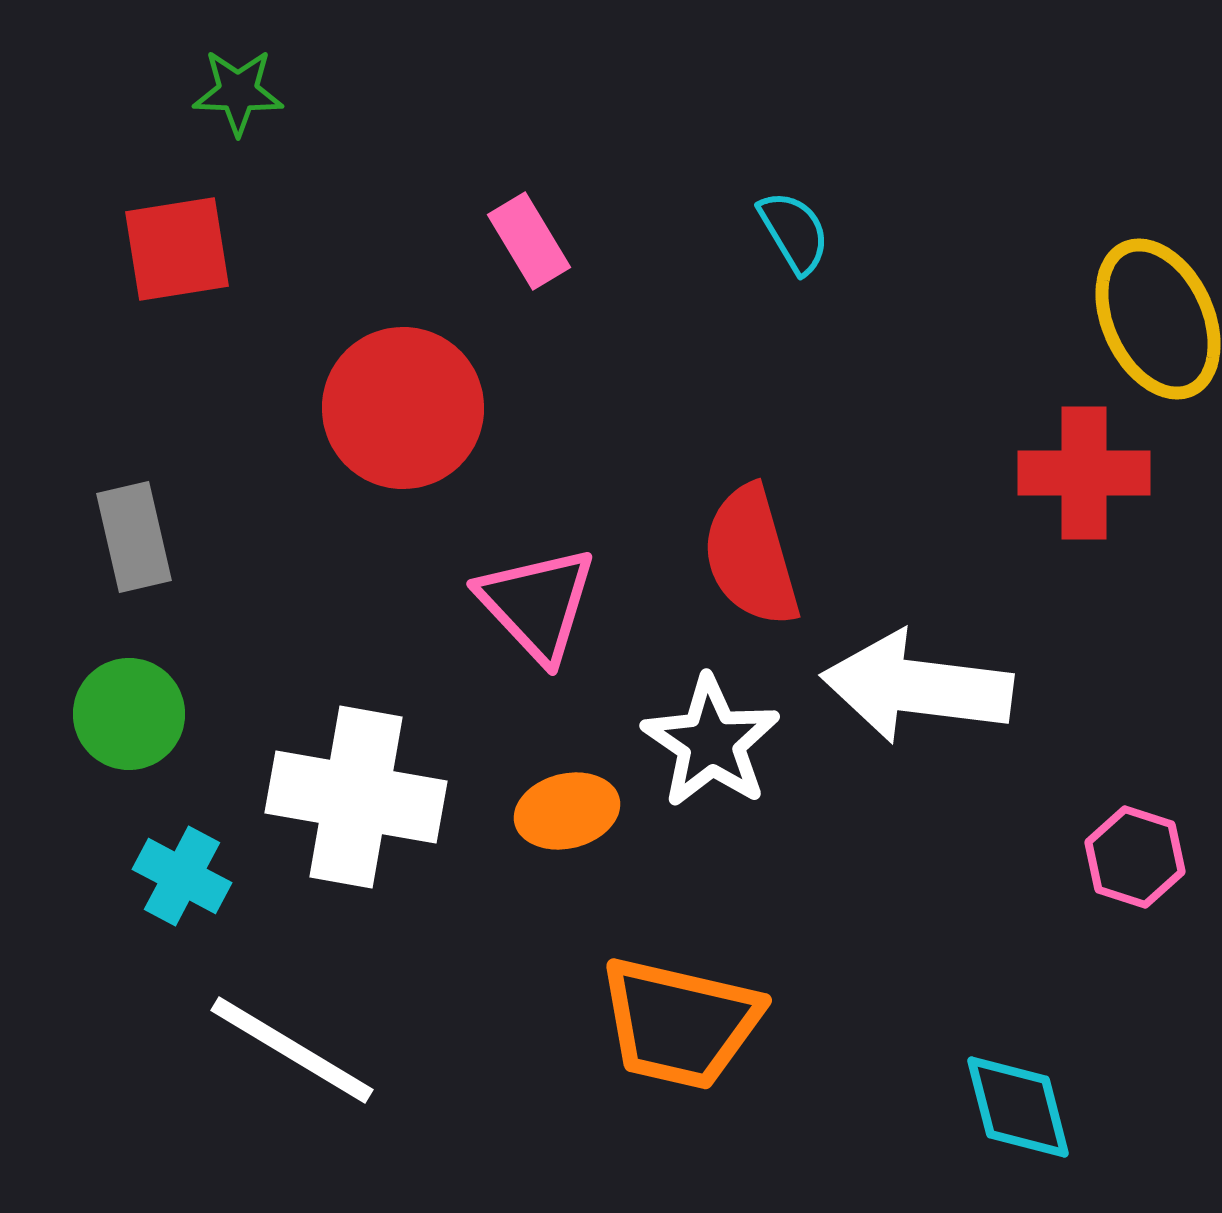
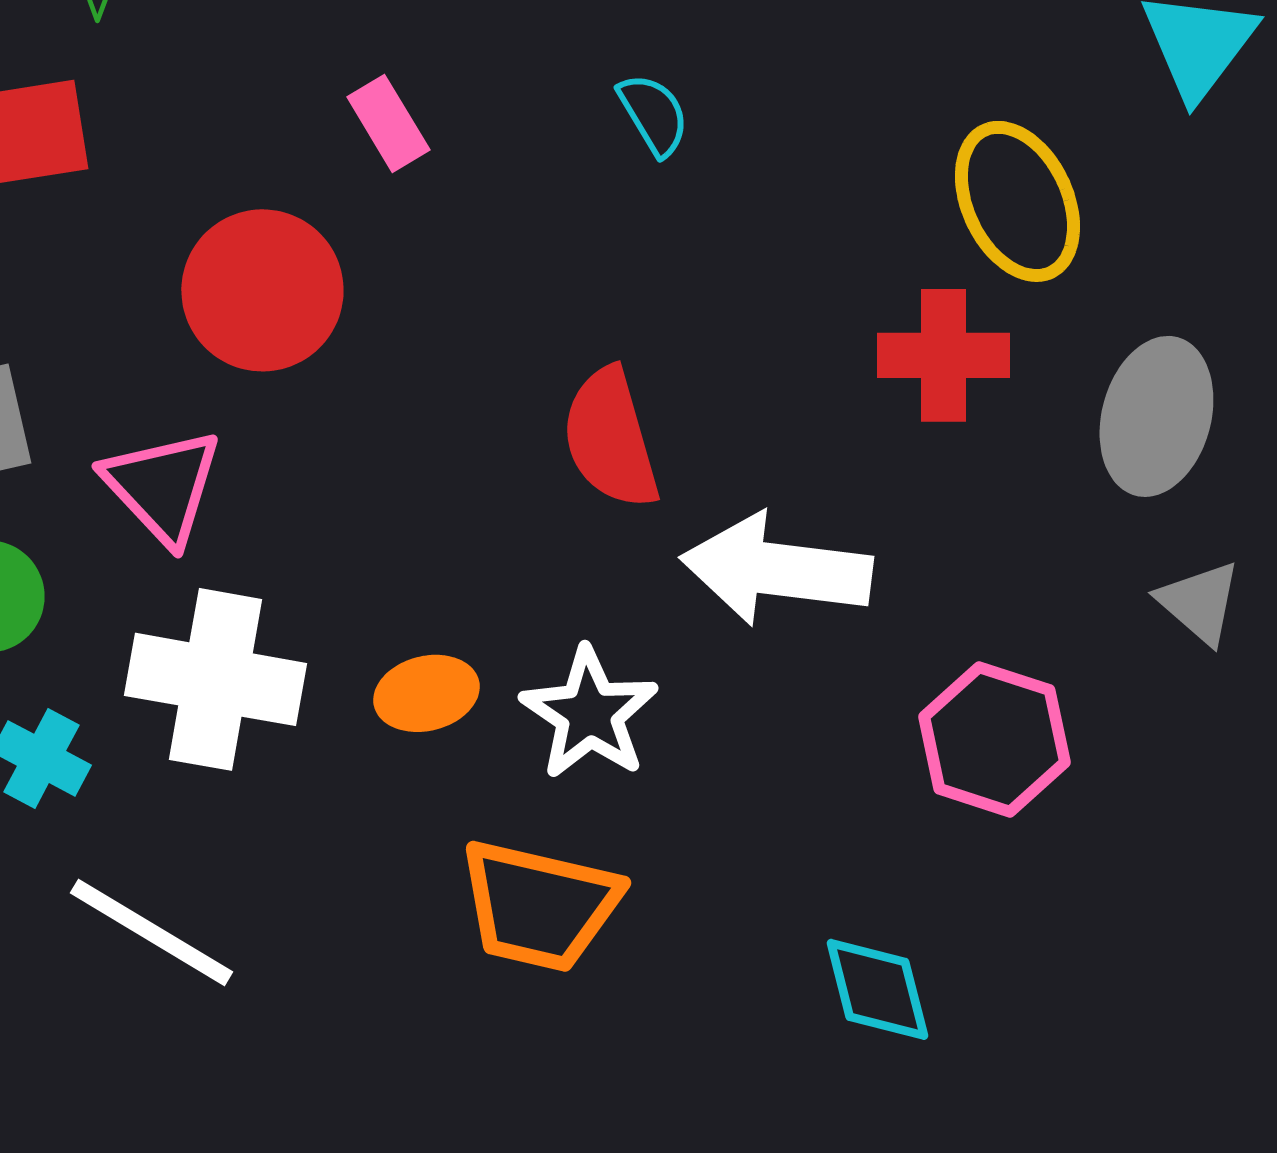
pink triangle: (537, 604) -> (162, 486), moved
white star: (711, 742) -> (589, 713), moved
pink hexagon: (1135, 857) -> (994, 739), size x1.5

